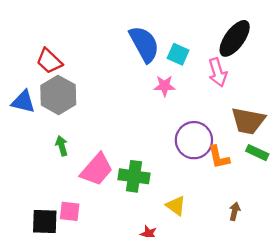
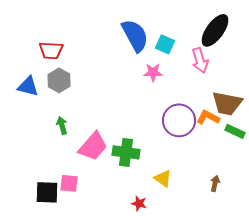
red trapezoid: (49, 61) -> (51, 50), turned -40
gray hexagon: (58, 95) -> (59, 80), size x0.7
orange L-shape: (219, 157) -> (208, 117), moved, turned 130

